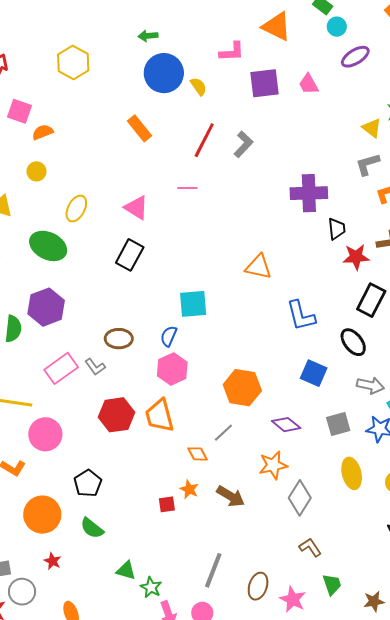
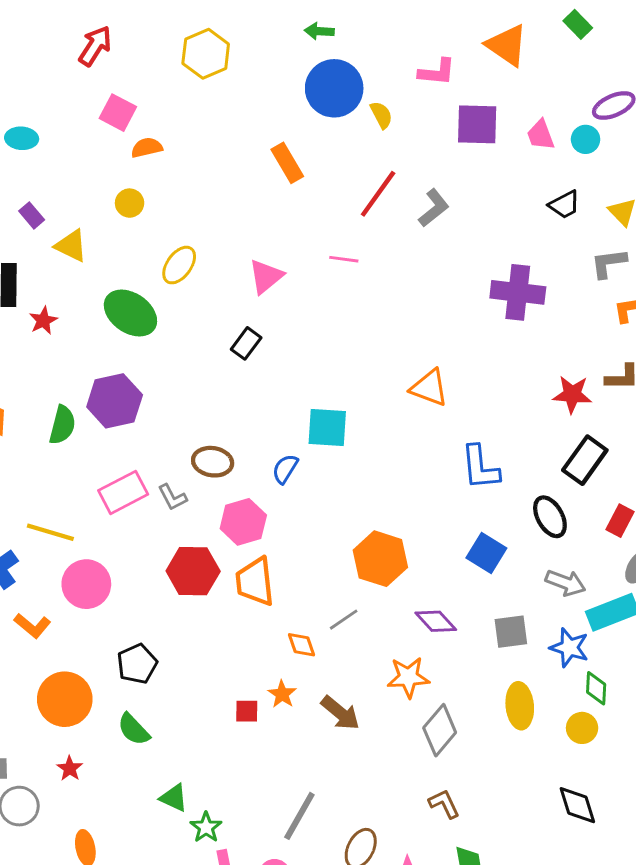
cyan circle: (337, 27) -> (586, 139), moved
pink triangle: (136, 208) -> (266, 276), turned 40
black trapezoid: (337, 229) -> (564, 205), moved, turned 60
black rectangle: (130, 255) -> (246, 343), size x0.7
pink hexagon: (172, 369) -> (243, 522), moved

